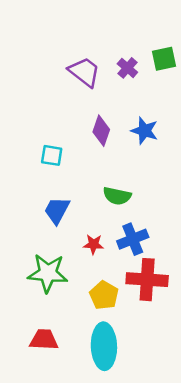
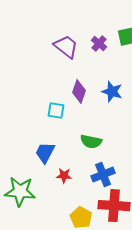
cyan square: (52, 155) -> (56, 111), moved
red star: (93, 244) -> (64, 176), moved
green star: (48, 273) -> (20, 192), moved

